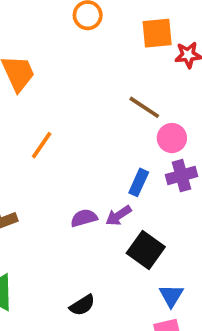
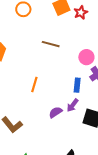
brown line: (144, 107) -> (51, 44), moved
orange line: (42, 145) -> (34, 84), moved

